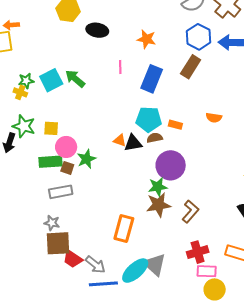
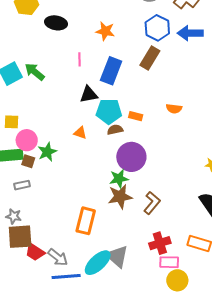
black triangle: (133, 143) -> (89, 95), moved
gray rectangle: (61, 192) -> (22, 185), size x0.7

